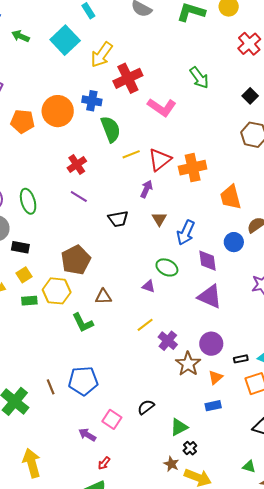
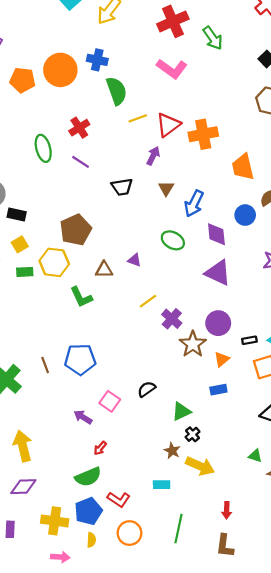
red cross: (128, 78) -> (173, 21), moved
green ellipse: (28, 201) -> (43, 148), moved
purple triangle: (149, 286) -> (134, 260), moved

